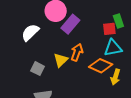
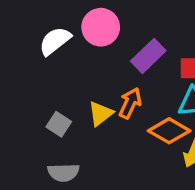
purple rectangle: (70, 24) -> (148, 56), moved
white semicircle: (30, 32) -> (55, 41), moved

